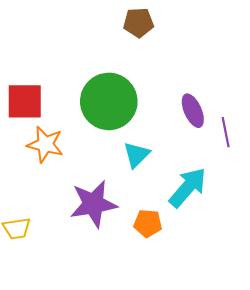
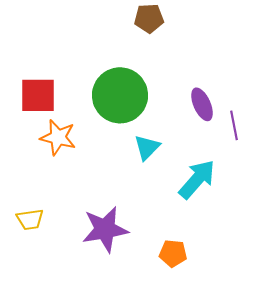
purple star: (93, 204) -> (105, 229), moved
orange pentagon: (148, 223) -> (173, 253), moved

